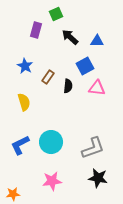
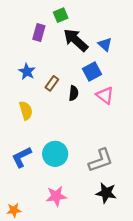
black arrow: (70, 37) -> (76, 40), size x1.4
blue triangle: (97, 41) -> (105, 44), turned 40
pink triangle: (97, 88) -> (105, 95), turned 30

